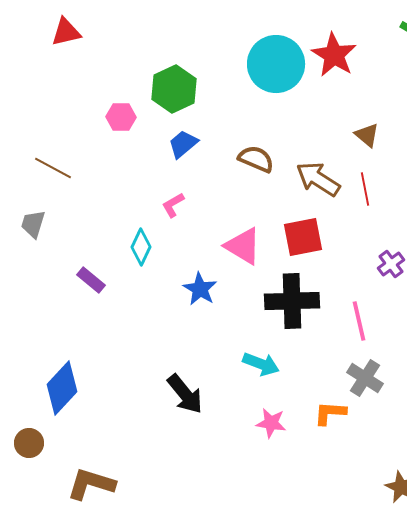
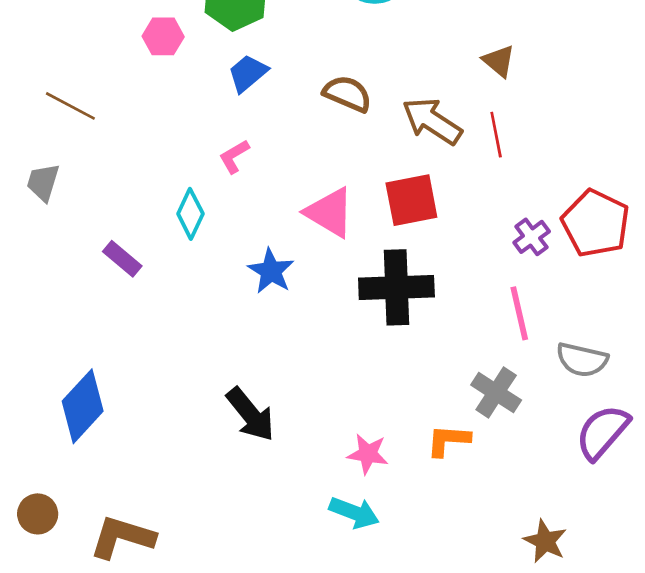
pink line: (359, 321) -> (519, 313), moved
cyan arrow: (261, 364) -> (354, 513), moved
brown circle: (29, 443) -> (38, 514), moved

